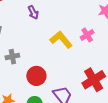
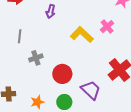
purple arrow: (33, 12) -> (51, 11), turned 48

